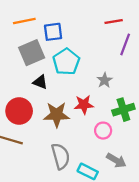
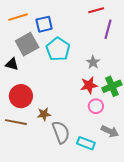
black triangle: (40, 82) -> (12, 64), moved
red star: (84, 105) -> (89, 85), moved
brown star: (57, 115) -> (44, 114), moved, size x0.6

